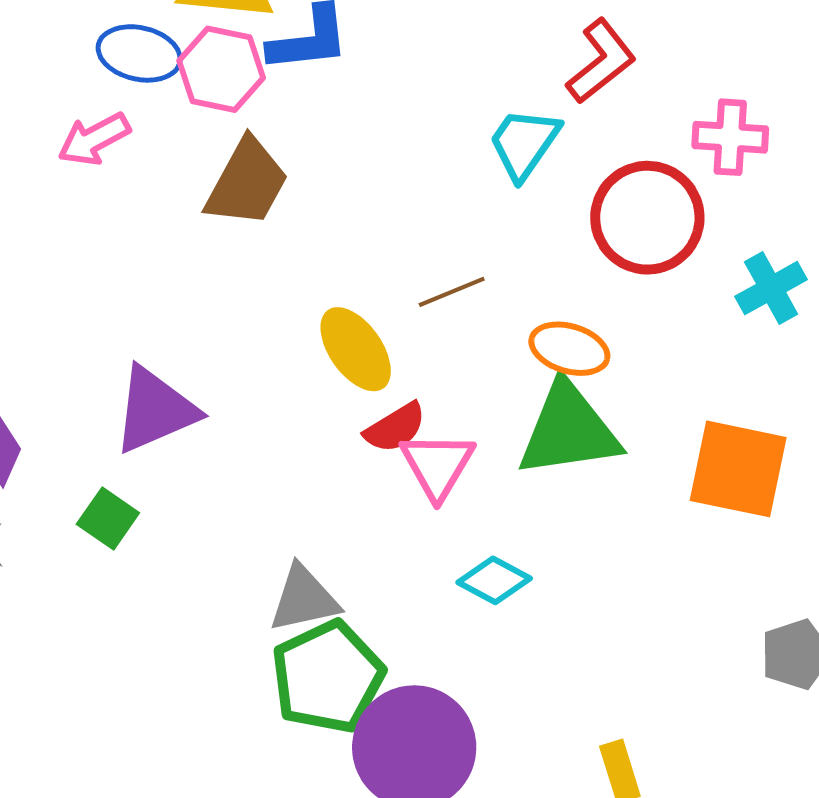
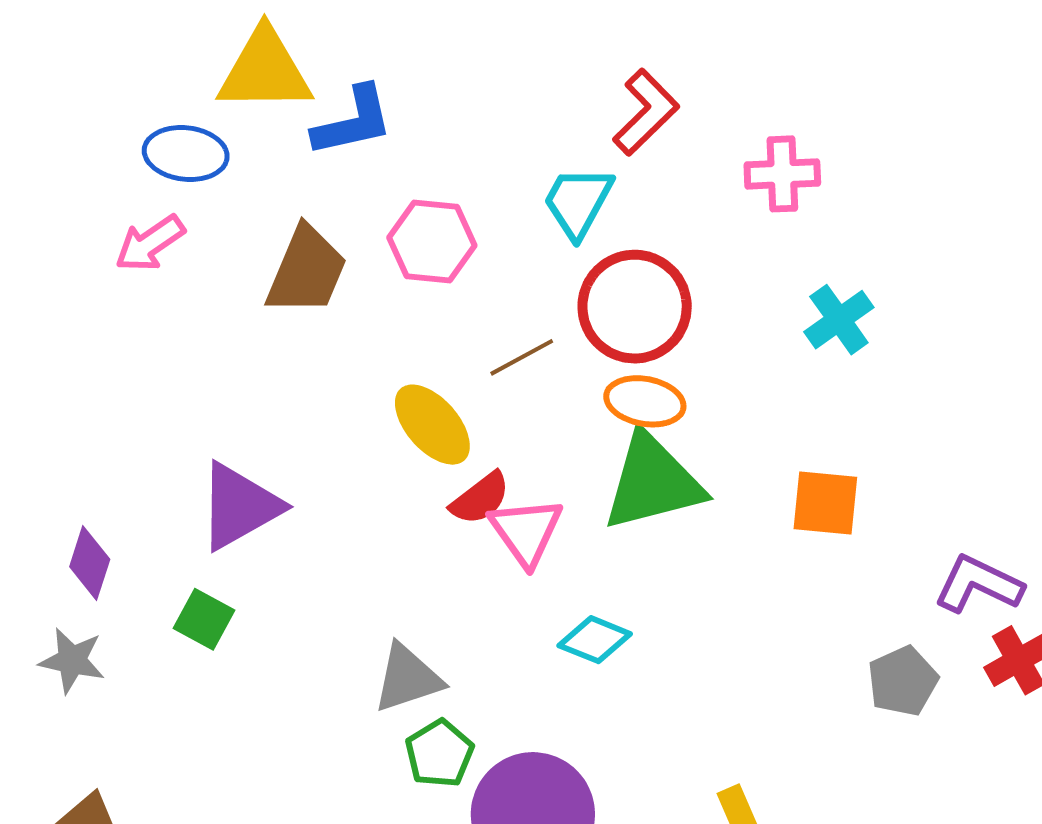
pink hexagon: (221, 69) -> (432, 242), moved
red circle: (647, 218) -> (635, 307), moved
orange square: (738, 469) -> (825, 503), size x0.7
green pentagon: (328, 677) -> (439, 753), size x0.6

